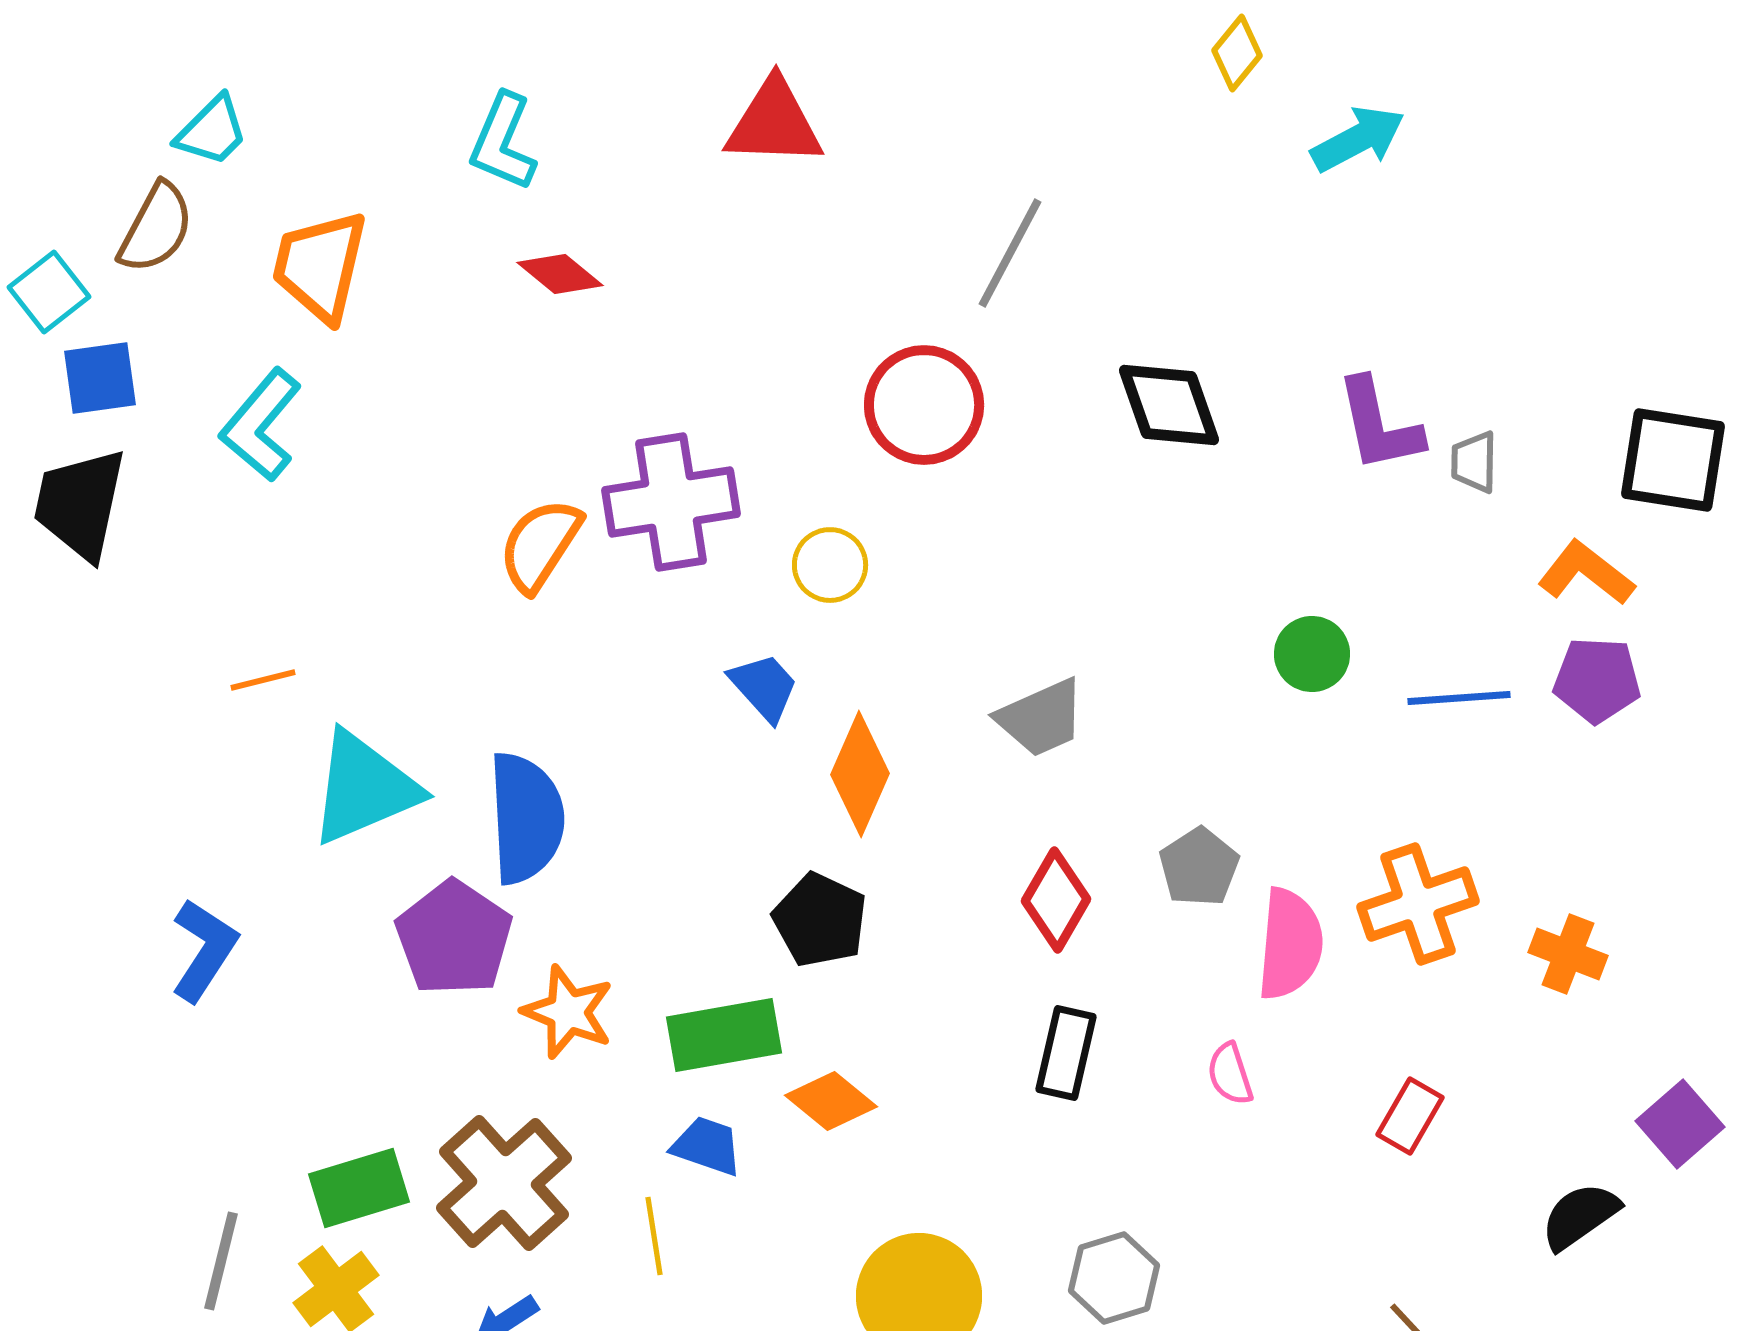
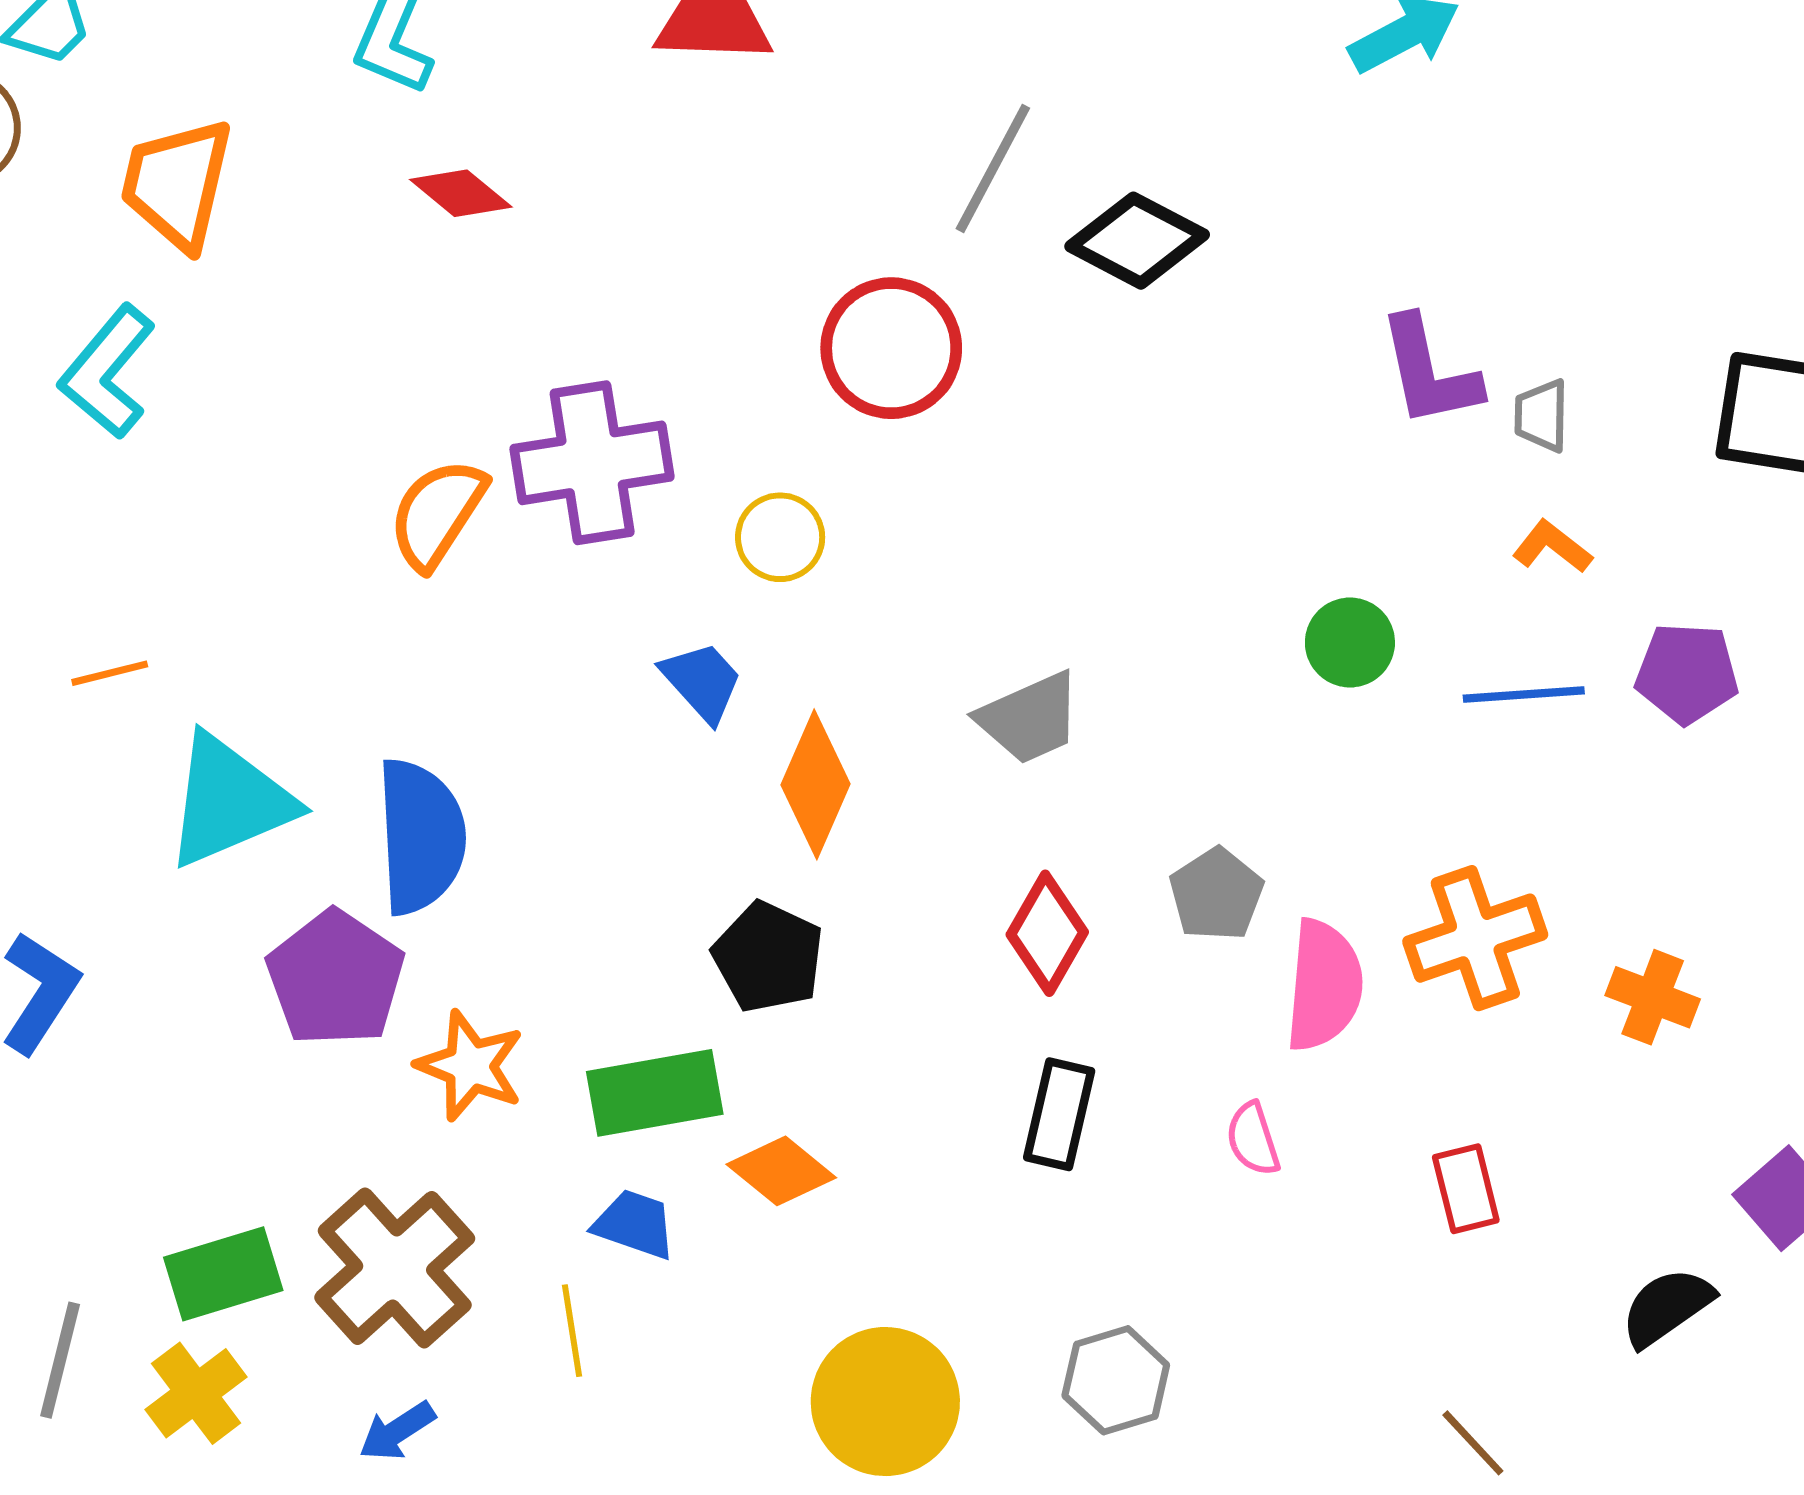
black diamond: (1169, 405) -> (1137, 241), moved, turned -43
orange L-shape: (1586, 573) -> (1552, 547), moved, size x0.7
red rectangle: (1410, 1116) -> (1466, 1189), turned -44

